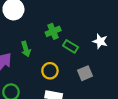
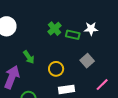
green cross: (53, 31) -> (54, 29), moved
green rectangle: (71, 46) -> (73, 35), moved

